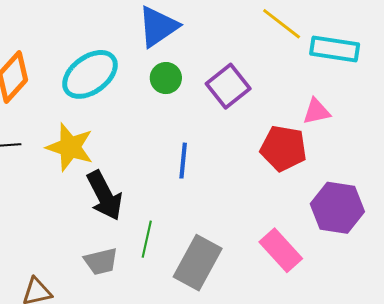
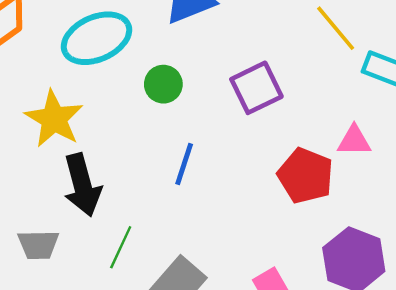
green circle: (166, 78) -> (163, 84), moved
gray trapezoid: (101, 261) -> (38, 245), moved

